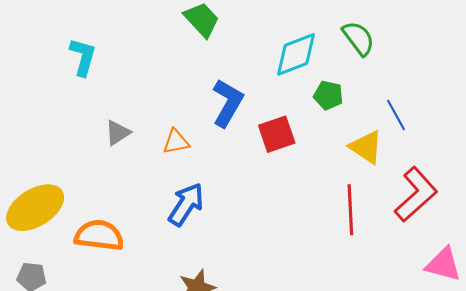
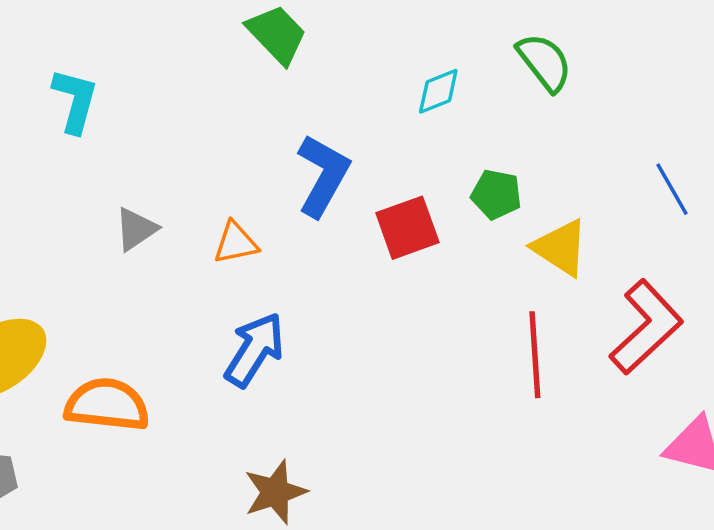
cyan diamond: (296, 54) -> (438, 91), size x0.6
green pentagon: (328, 95) -> (496, 194), moved
blue line: (396, 115) -> (672, 189), moved

